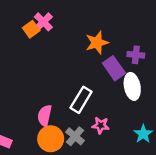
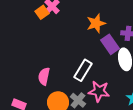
pink semicircle: (45, 116) -> (44, 76), moved
pink star: (101, 125) -> (99, 91), size x1.5

